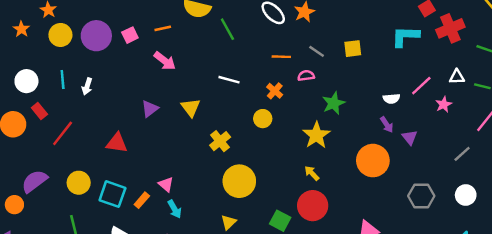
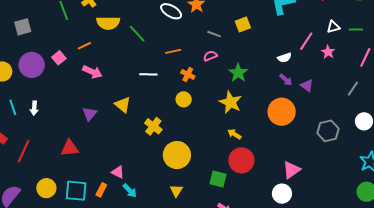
orange line: (281, 57) -> (173, 51), moved

